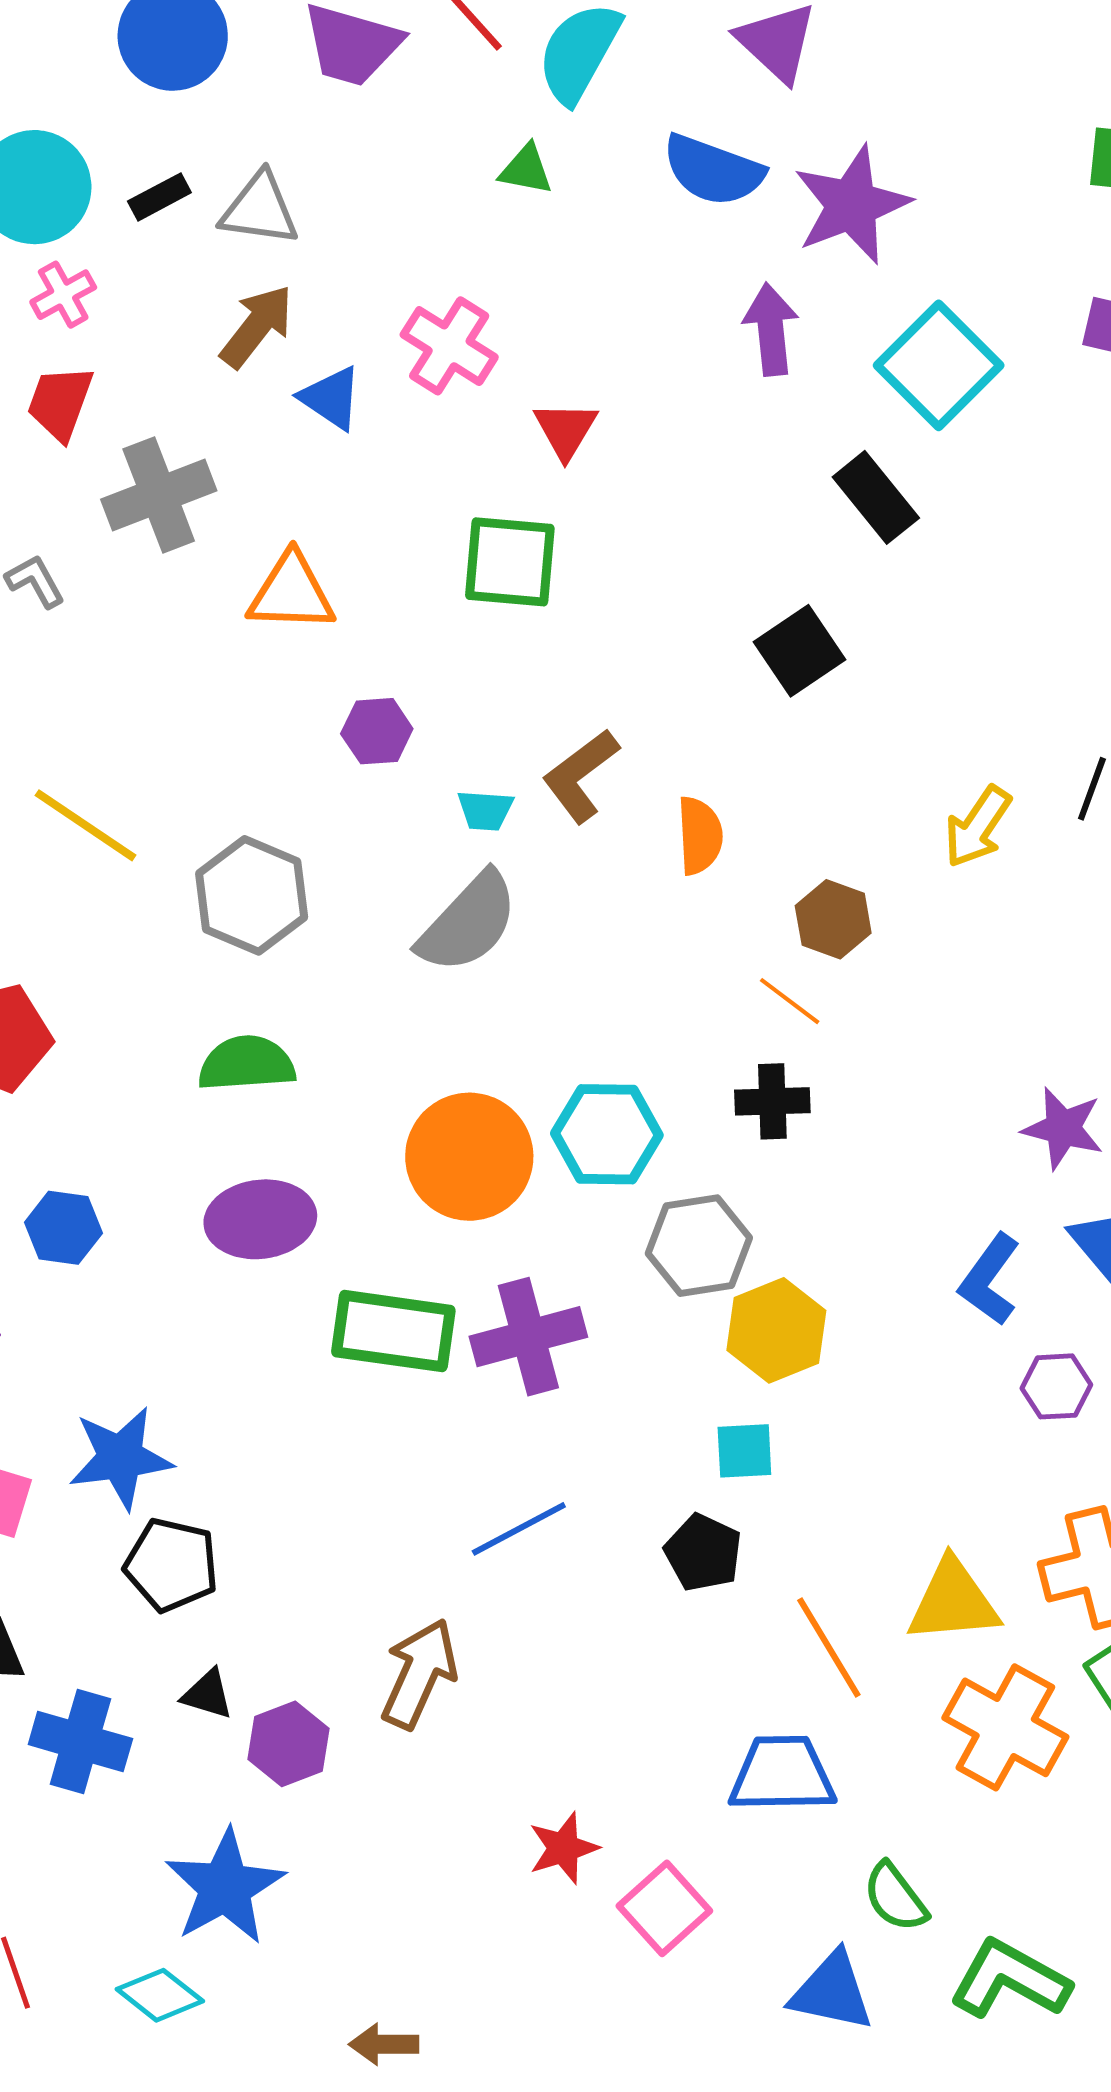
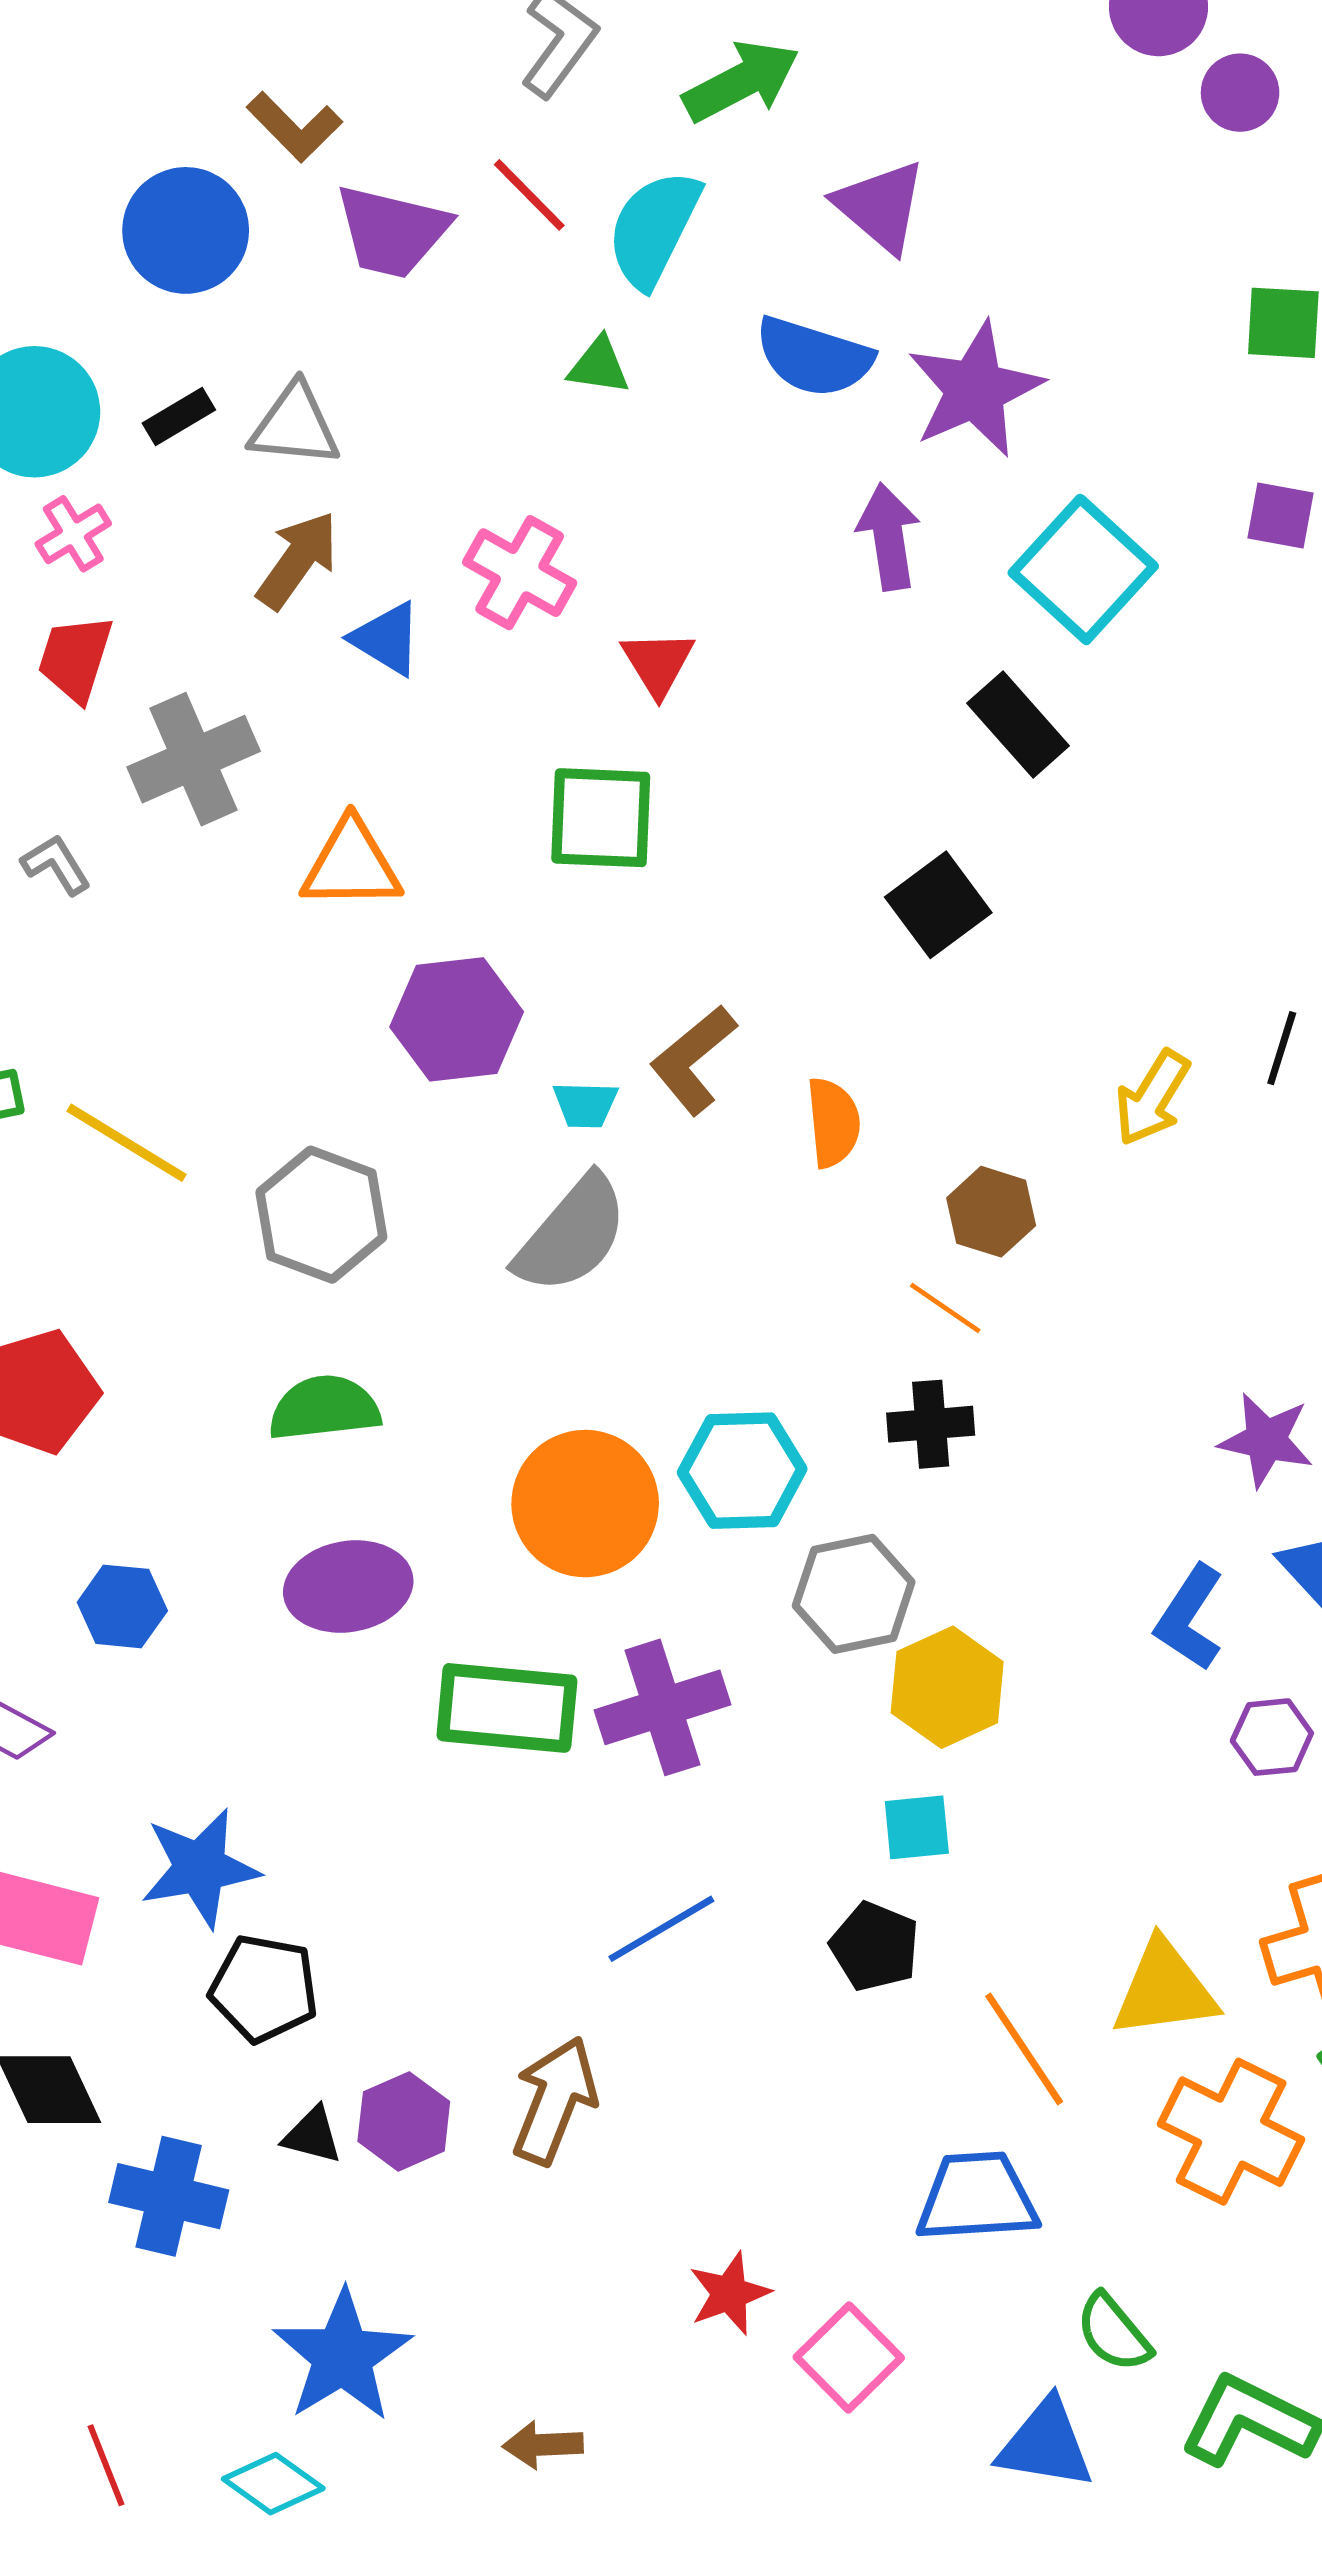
purple hexagon: (377, 731) -> (457, 1019), size x1.6
purple hexagon: (288, 1744) -> (404, 2121), moved
brown arrow: (384, 2044) -> (543, 2445), moved

